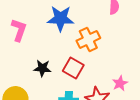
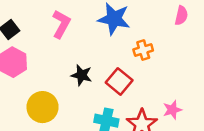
orange cross: (88, 39) -> (143, 50), size x0.7

